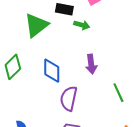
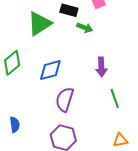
purple arrow: (91, 64) -> (101, 67), moved
blue diamond: (52, 71) -> (50, 70), turned 70

